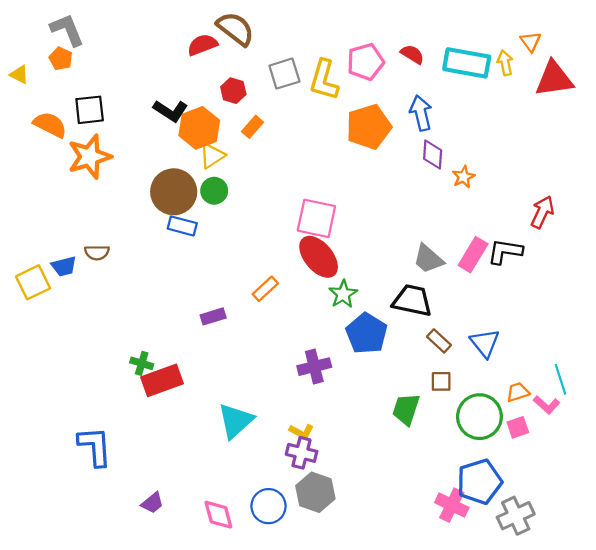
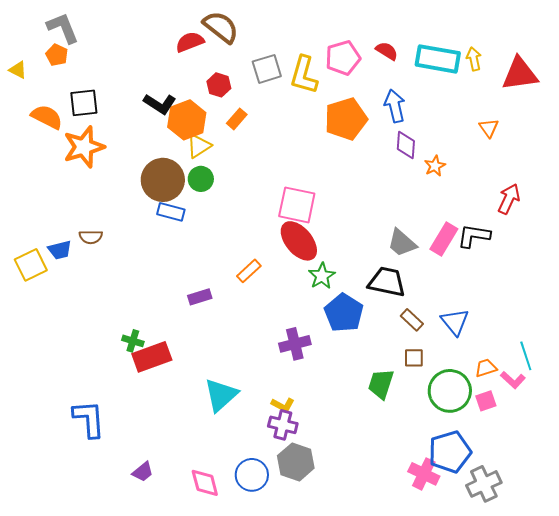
orange triangle: (531, 42) -> (489, 128), moved

